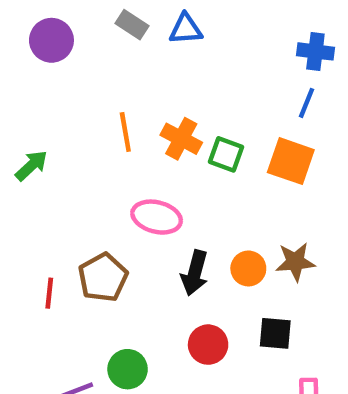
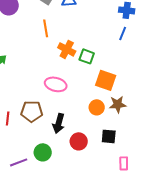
orange line: (125, 132) -> (46, 28), moved
orange square: (291, 161) -> (106, 80), moved
black arrow: (195, 273) -> (59, 123), moved
brown pentagon: (103, 277) -> (32, 111), turned 30

